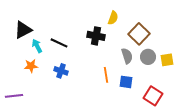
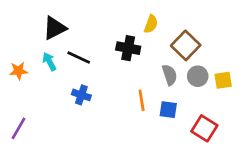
black triangle: (23, 30) -> (55, 28), moved
orange star: (31, 66) -> (19, 71), moved
purple line: (14, 96) -> (19, 128), turned -54

